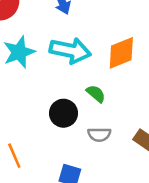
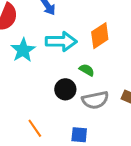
gray semicircle: (99, 135) -> (95, 100), size x1.5

